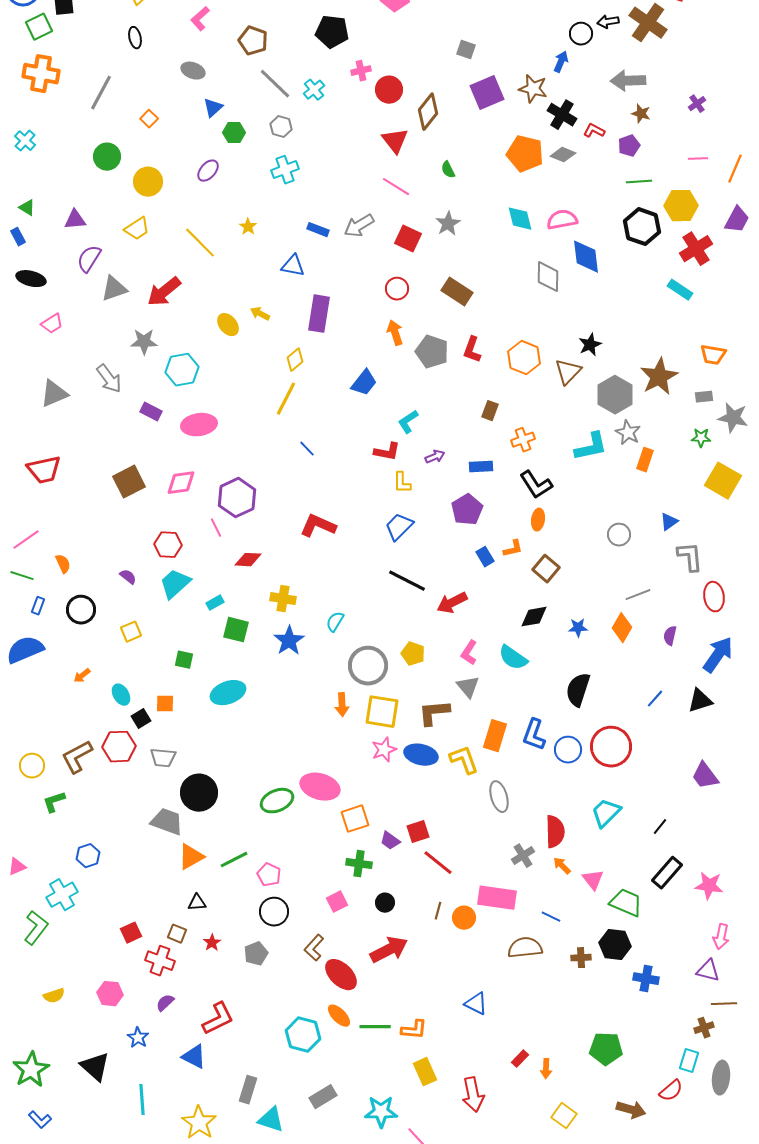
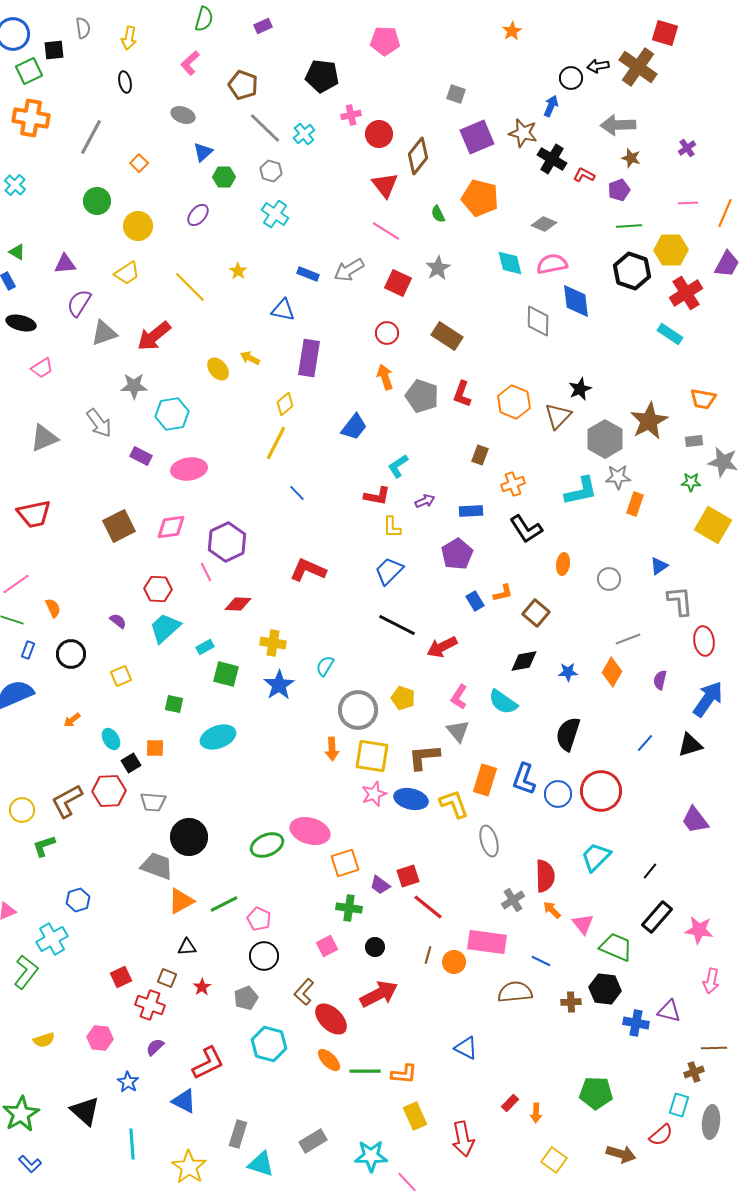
orange pentagon: (525, 154) -> (480, 198), moved
gray diamond: (563, 155) -> (544, 224), moved
cyan cross: (285, 170) -> (275, 214), turned -36
gray star: (628, 433) -> (618, 477), turned -30
orange ellipse: (538, 520) -> (563, 564), moved
purple triangle: (708, 971) -> (669, 1011), moved
cyan hexagon: (303, 1035) -> (269, 1044), moved

